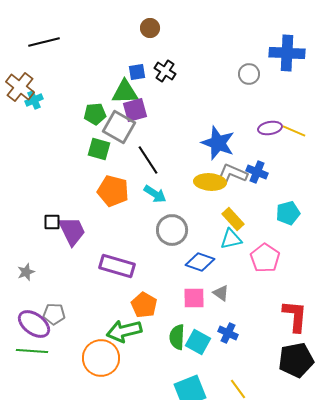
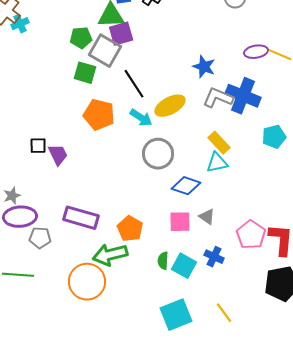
blue star: (218, 143) -> (204, 67), size x0.7
blue cross: (257, 172) -> (243, 96), size x1.6
yellow ellipse: (210, 182) -> (170, 106), moved, turned -32
purple trapezoid: (72, 231) -> (58, 155), size x0.7
pink pentagon: (265, 258) -> (251, 235), moved
purple rectangle: (117, 266) -> (81, 218), moved
purple ellipse: (34, 324) -> (20, 217), moved, turned -40
green semicircle: (177, 337) -> (163, 261), size x0.7

